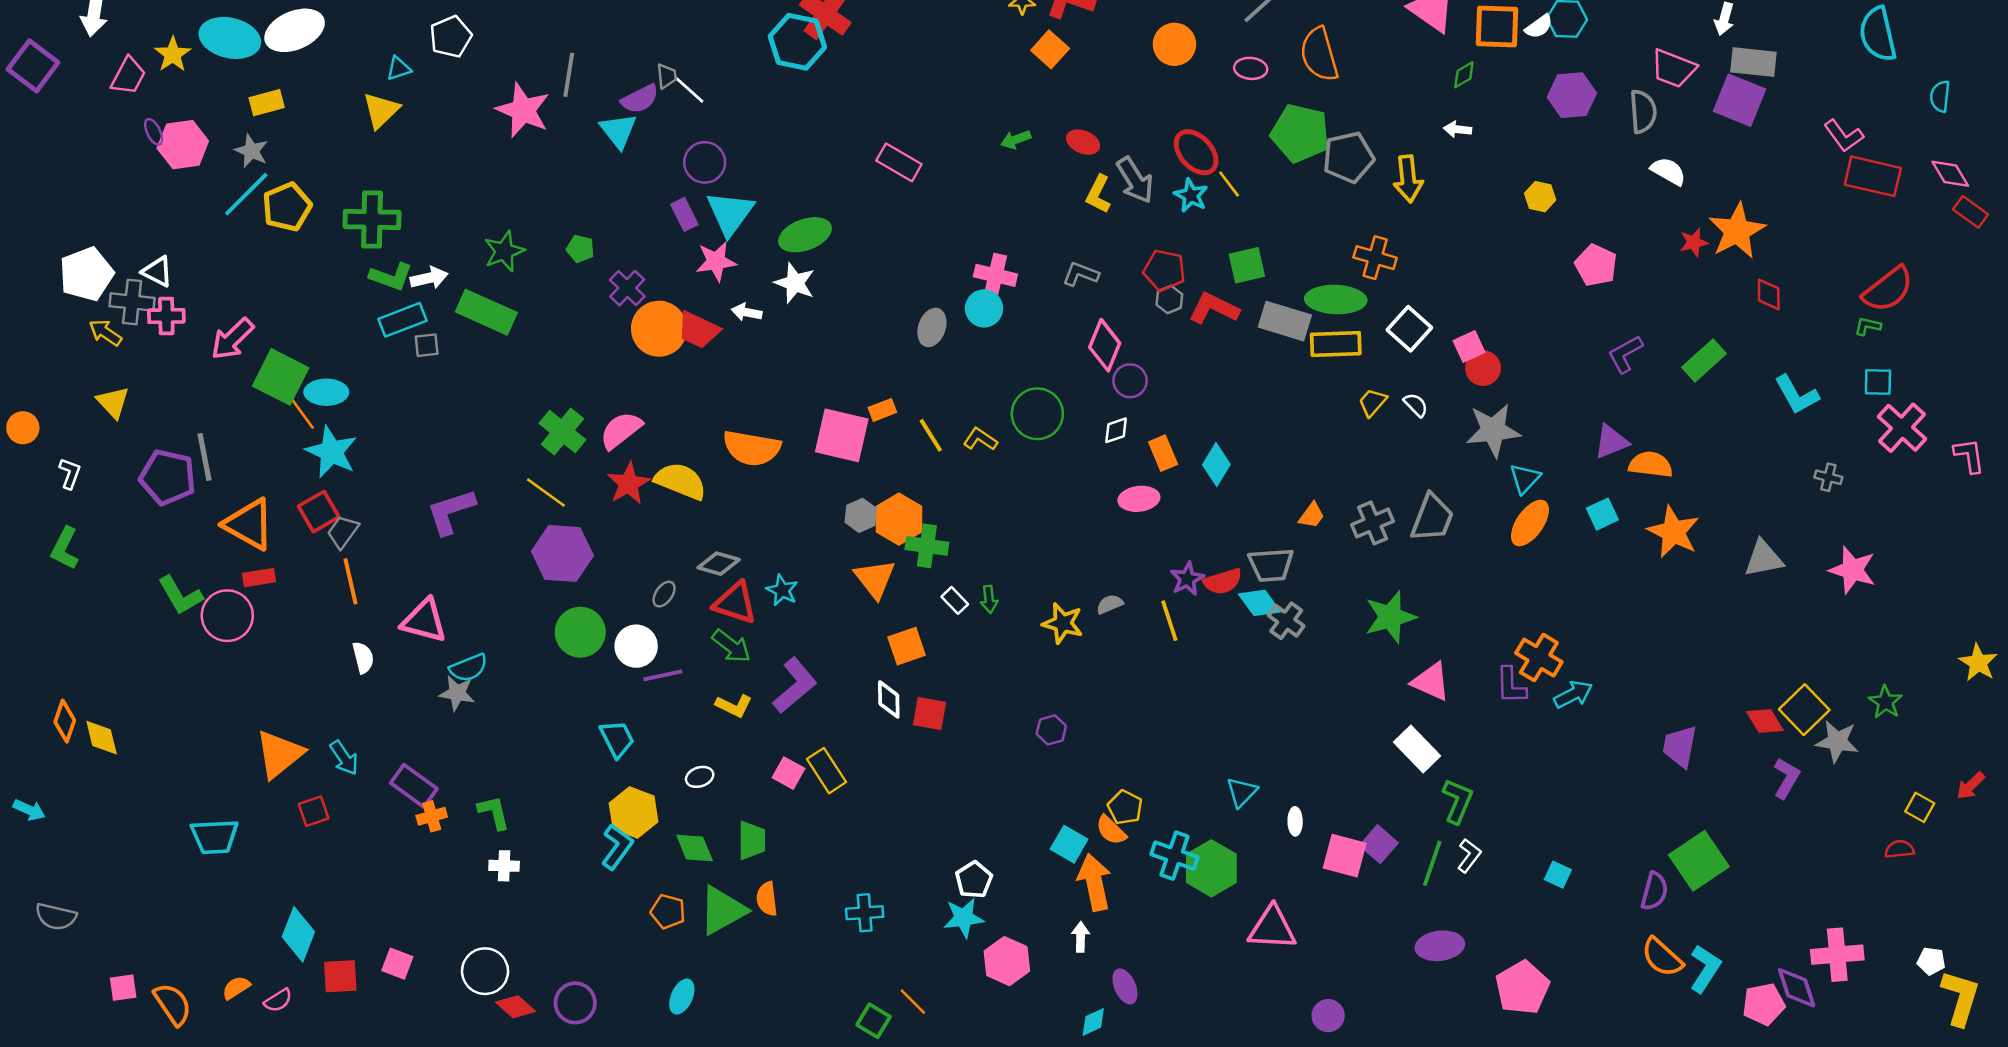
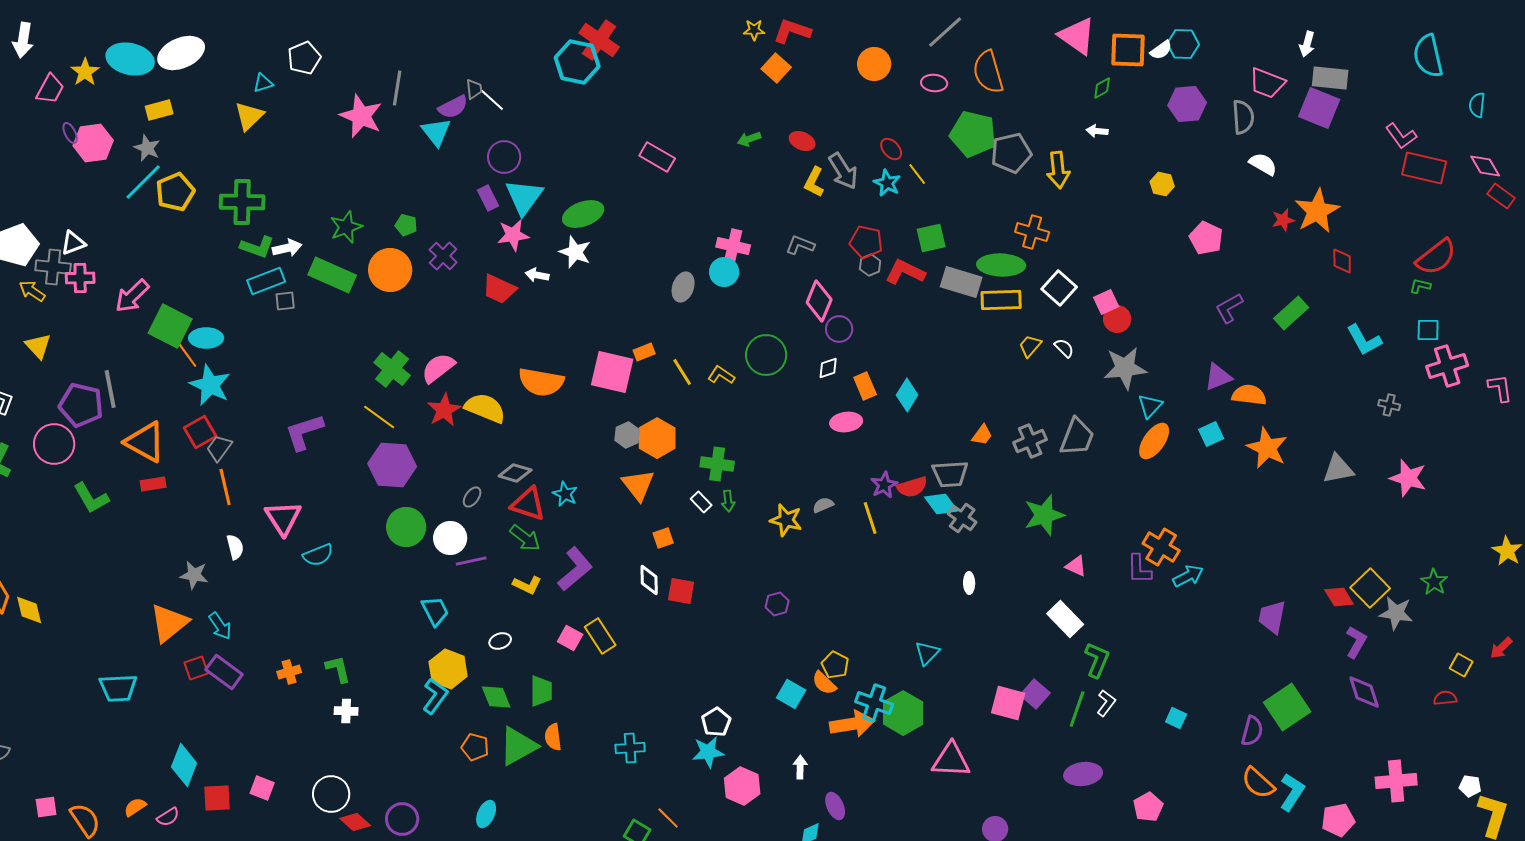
red ellipse: (1196, 152) -> (891, 149), size x0.6
white triangle: (157, 272) -> (73, 243), turned -48
orange circle: (659, 329) -> (390, 270), moved
pink cross: (1902, 428) -> (1447, 366), turned 30
green cross: (927, 546) -> (717, 464), moved
pink circle: (227, 616) -> (54, 444), moved
pink triangle: (424, 621) -> (283, 518), turned 42
orange square: (907, 646) -> (663, 538), size x0.7
pink triangle: (1431, 682) -> (1076, 566), size x0.7
gray star: (457, 693) -> (194, 575), moved
purple rectangle: (414, 786) -> (224, 672), moved
white ellipse: (1295, 821) -> (969, 583), moved
orange arrow: (1094, 882) -> (852, 724), moved, turned 93
pink pentagon: (1522, 988) -> (1148, 807), size x0.7
purple diamond: (1797, 988) -> (1364, 692), moved

